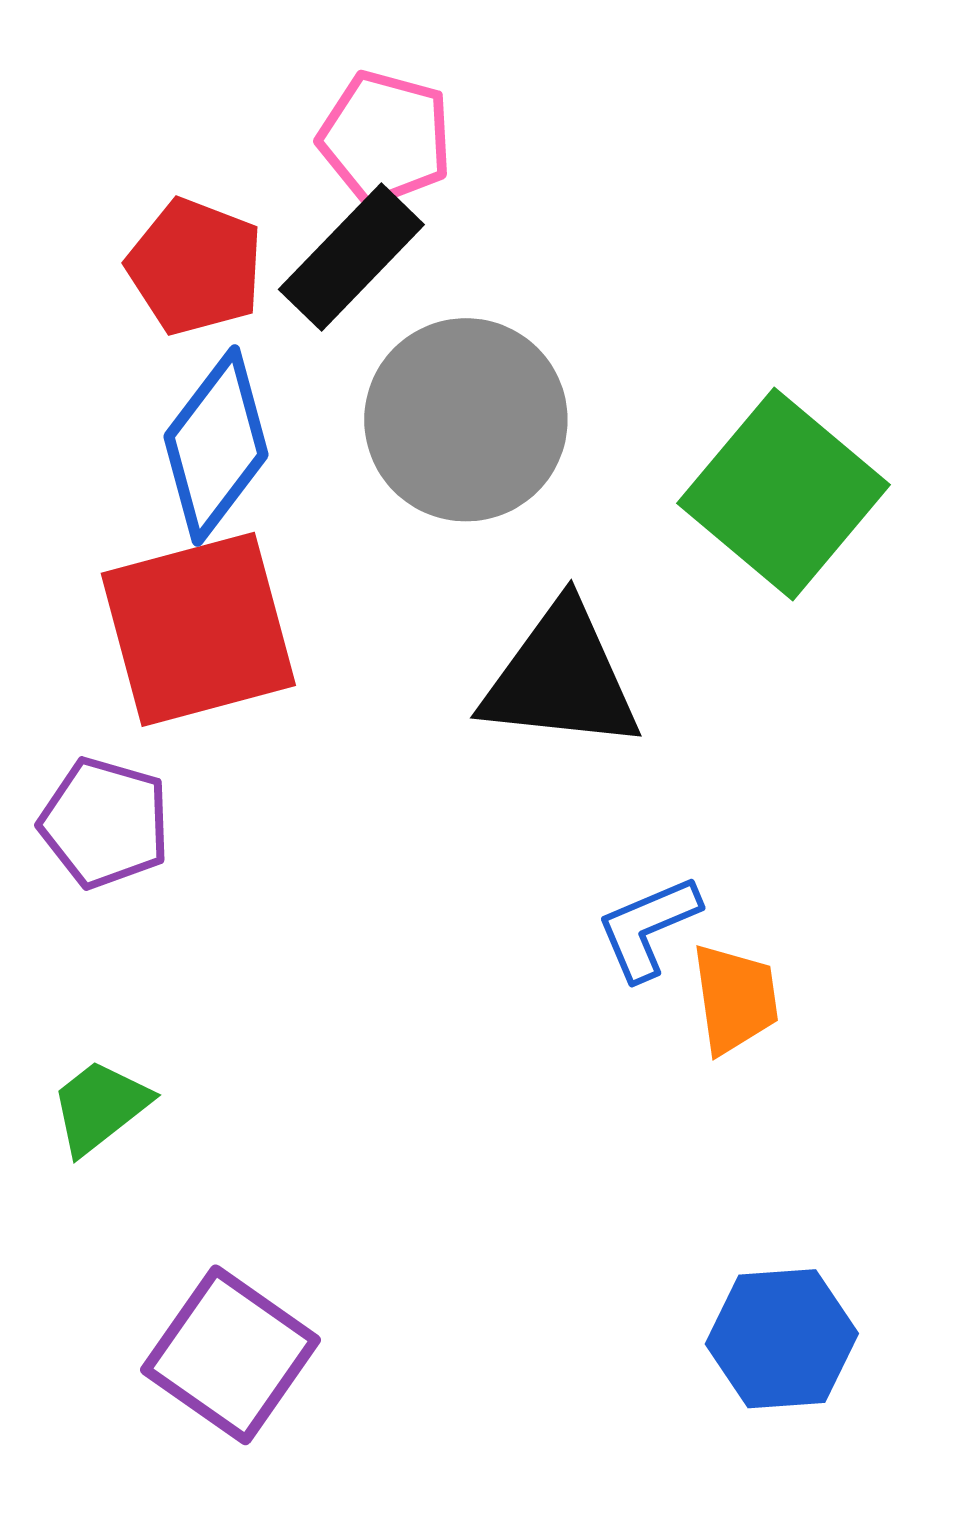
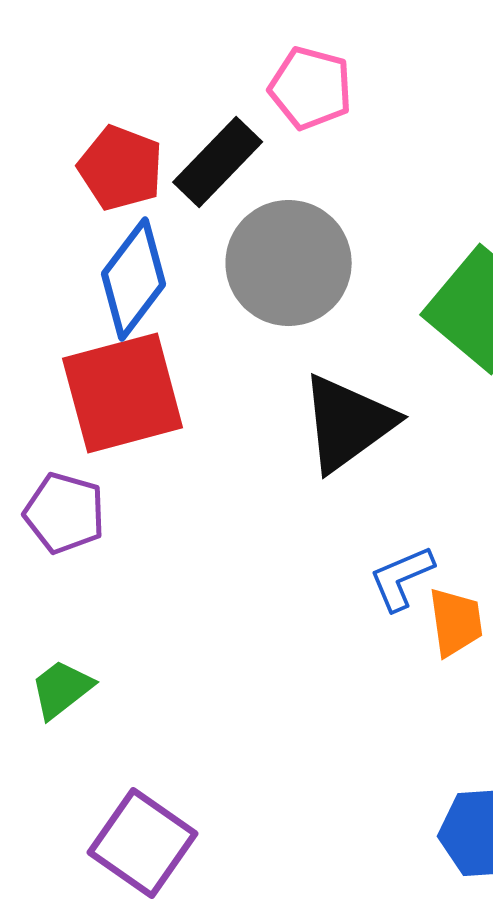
pink pentagon: (385, 138) -> (311, 88), moved
black triangle: (561, 678) -> (348, 423), turned -42

